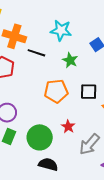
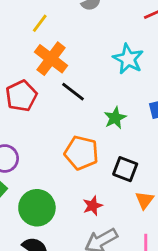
cyan star: (61, 30) -> (128, 59), moved
red star: (68, 127) -> (93, 206), moved

